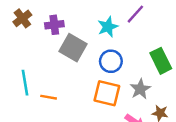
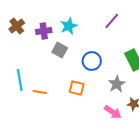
cyan star: (108, 27) -> (69, 26), moved
gray square: (73, 48) -> (60, 50), size x0.7
orange square: (107, 93) -> (77, 88), moved, size x0.7

